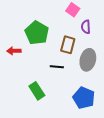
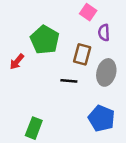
red arrow: (14, 51) -> (17, 62), turned -48
green rectangle: (37, 91) -> (34, 128), moved, turned 54

